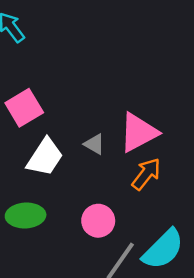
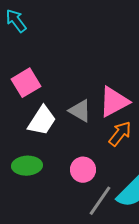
gray triangle: (94, 144) -> (80, 111), size x1.4

